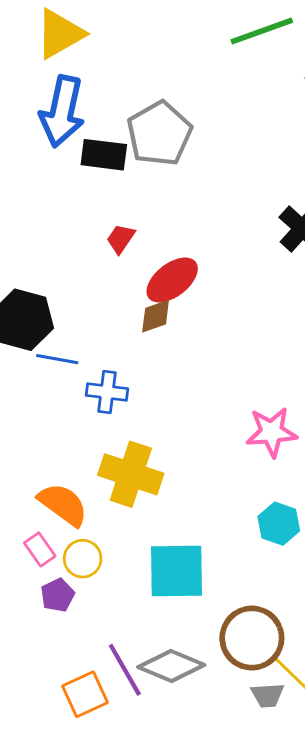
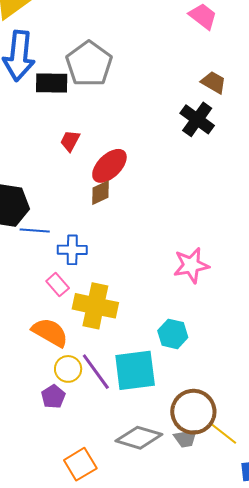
cyan hexagon: (279, 524) -> (173, 334), moved
pink rectangle: (40, 549) -> (58, 285), moved
purple line: (125, 670) -> (96, 372), moved
gray trapezoid: (267, 695) -> (185, 438), moved

